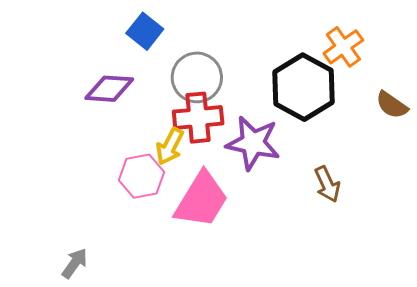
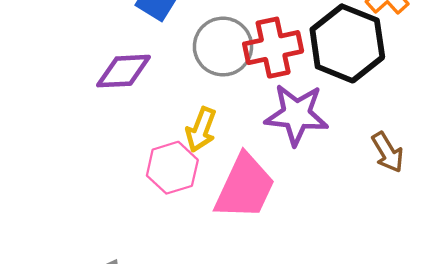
red cross: (198, 118) -> (273, 48), moved

